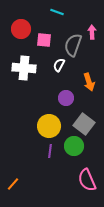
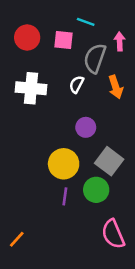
cyan line: (57, 12) -> (86, 22), moved
pink square: (44, 40) -> (64, 40), moved
orange arrow: (89, 82) -> (116, 87), moved

